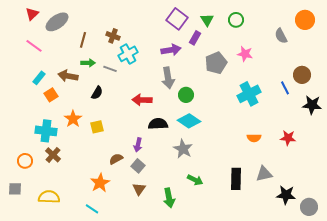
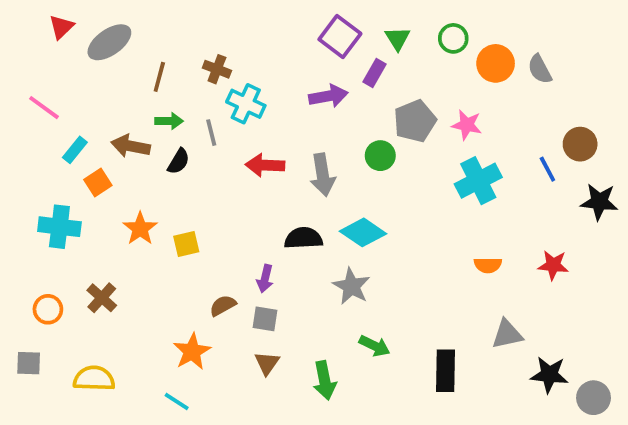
orange circle: (305, 20) -> (496, 63), moved
pink line: (34, 46) -> (44, 108), moved
cyan cross: (128, 54) -> (246, 104), turned -36
pink star: (245, 54) -> (467, 125), moved
gray line: (110, 69) -> (211, 133), turned 56
gray arrow: (168, 78) -> (323, 175), moved
black semicircle: (97, 93) -> (179, 161), moved
green circle: (186, 95) -> (380, 156), moved
red arrow: (142, 100) -> (265, 165), moved
cyan cross: (46, 131) -> (59, 227), moved
gray square: (138, 166) -> (265, 319), turned -32
black rectangle: (236, 179) -> (446, 371), moved

